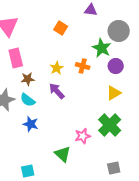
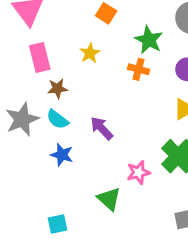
green star: (102, 48) -> (149, 40), moved
yellow star: (57, 68) -> (90, 53), moved
purple arrow: (57, 91) -> (102, 128), moved

